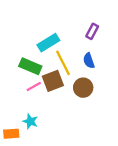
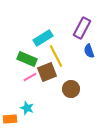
purple rectangle: (92, 31) -> (82, 28), size x1.5
blue semicircle: (89, 61) -> (89, 51), moved
brown circle: (83, 88) -> (71, 89), moved

